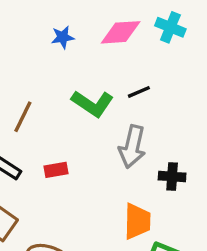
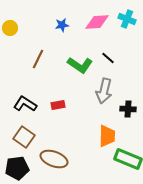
black line: (139, 92) -> (108, 58), turned 64
brown line: (23, 117) -> (38, 59), moved

